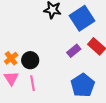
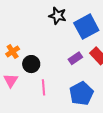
orange cross: (11, 58) -> (13, 51), moved
pink line: (33, 83) -> (44, 87), moved

